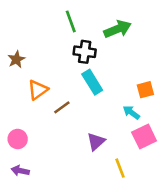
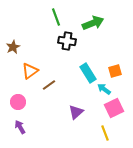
cyan rectangle: (92, 82) -> (88, 73), moved
pink circle: (18, 139) -> (18, 102), moved
yellow line: (120, 168) -> (105, 133), moved
purple arrow: (20, 171) -> (20, 127), moved, turned 48

